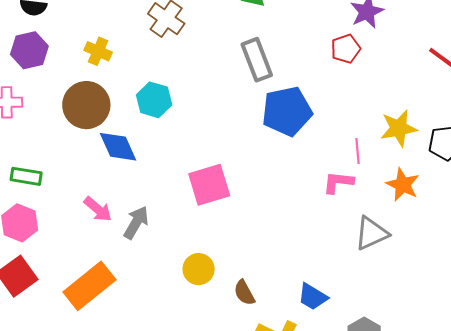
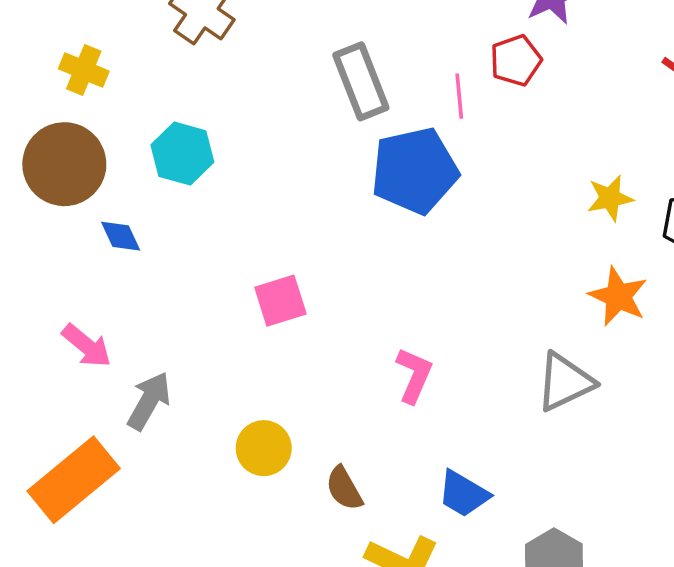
yellow star: (399, 128) -> (610, 198), size x0.7
blue diamond: (118, 147) -> (121, 236), size x0.6
pink line: (357, 151) -> (459, 96), moved
pink L-shape: (338, 182) -> (414, 375), moved, turned 108
pink square: (209, 185) -> (280, 301), size x0.7
gray arrow: (136, 223) -> (149, 401), moved

